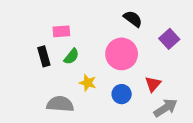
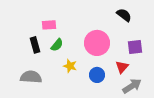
black semicircle: (133, 19) -> (124, 15), moved
purple square: (169, 39) -> (135, 47), moved, turned 35
gray semicircle: (60, 104) -> (31, 77), moved

